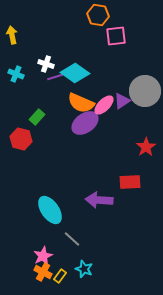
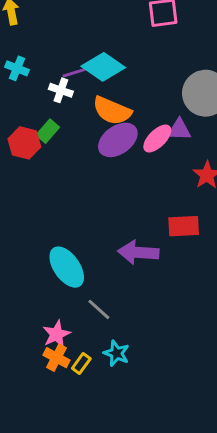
white cross: (46, 64) -> (61, 90), moved
purple triangle: (122, 101) -> (179, 130), moved, turned 36
pink ellipse: (104, 105) -> (157, 138), moved
red hexagon: (21, 139) -> (24, 143), moved

